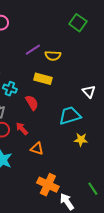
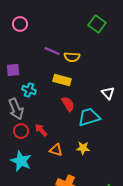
purple line: (33, 50) -> (52, 51), turned 56
red semicircle: (32, 103) -> (68, 104), moved
yellow star: (81, 140) -> (83, 148), moved

